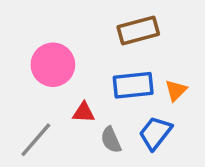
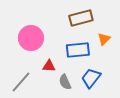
orange triangle: (176, 90) -> (104, 39), moved

